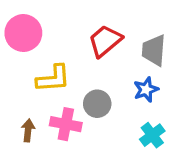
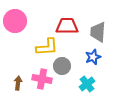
red trapezoid: (105, 41) -> (67, 26), turned 40
yellow L-shape: (53, 79) -> (47, 47), moved
cyan cross: (152, 135) -> (87, 84), moved

